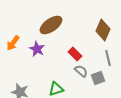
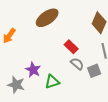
purple star: (37, 49) -> (33, 70), moved

